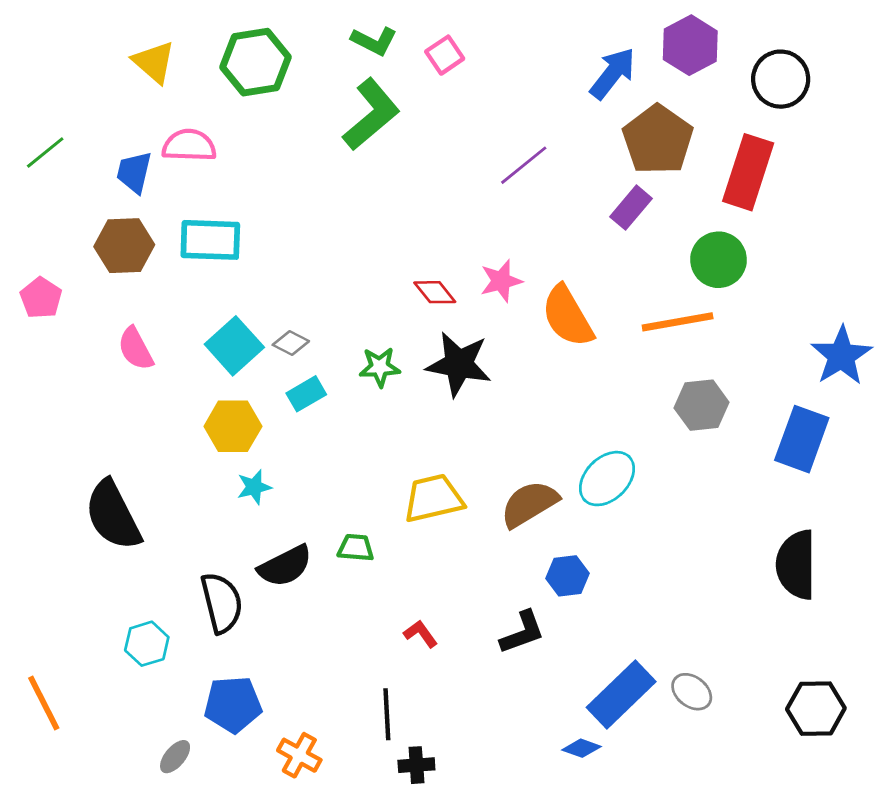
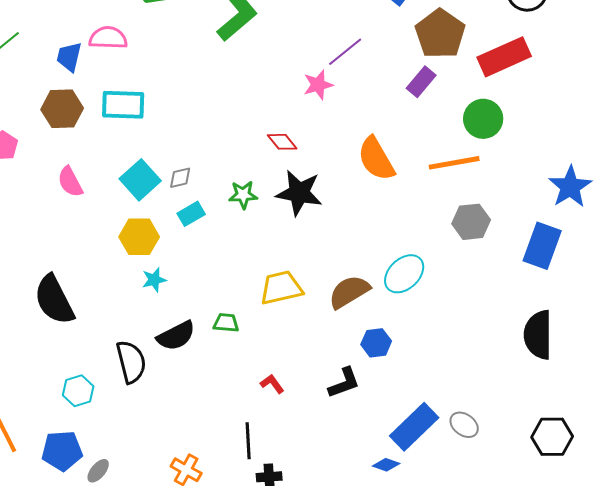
red rectangle: (748, 172) -> (504, 57), turned 48
pink star: (501, 281) -> (318, 85), moved
gray diamond: (291, 343) -> (180, 178), turned -40
blue pentagon: (233, 704) -> (62, 451), moved

